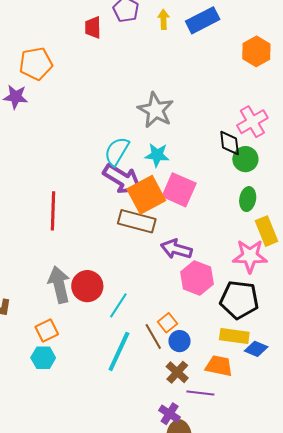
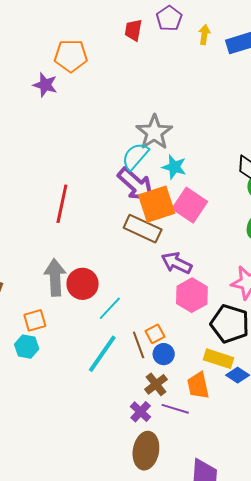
gray star: (156, 110) -> (154, 132), moved
orange trapezoid: (219, 366) -> (198, 385), turned -124
purple cross: (170, 414) -> (141, 412), moved

